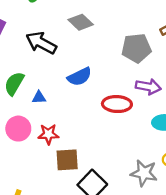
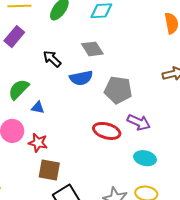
black arrow: (41, 43) -> (52, 59), size x0.7
gray pentagon: (136, 48) -> (118, 90), moved
blue semicircle: (80, 77) -> (81, 78), moved

